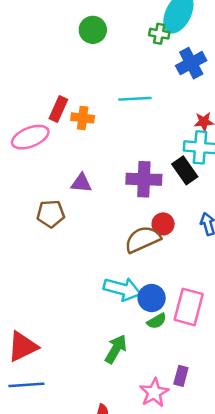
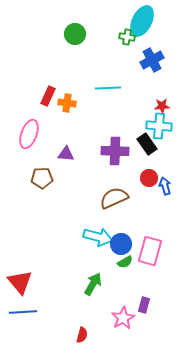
pink ellipse: (30, 137) -> (29, 134), moved, turned -48
red circle: (163, 224) -> (149, 178), moved
red triangle: (23, 347) -> (20, 282), turned -44

